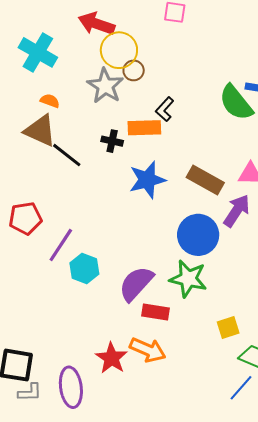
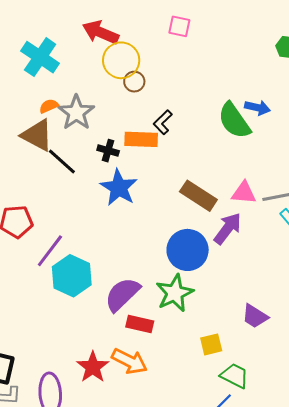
gray star: (105, 86) -> (76, 113), moved
orange semicircle: (50, 101) -> (49, 106), turned -48
blue star: (147, 180) -> (119, 188), moved, turned -30
cyan hexagon: (84, 268) -> (72, 276), size x1.4
green star: (188, 279) -> (175, 293), turned 30

